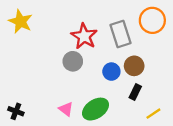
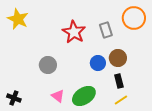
gray rectangle: (121, 34) -> (106, 30), size x0.7
gray circle: (73, 61) -> (48, 65), moved
black rectangle: (135, 92) -> (119, 81), turned -40
yellow line: (153, 114) -> (121, 100), moved

